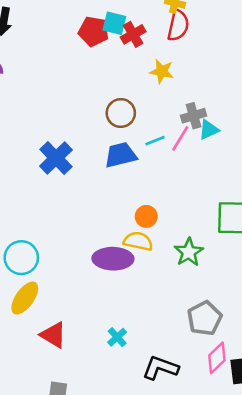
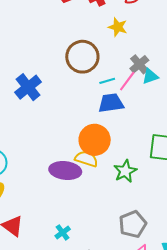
brown circle: (121, 113) -> (82, 57), size x1.4
gray cross: (194, 116) -> (139, 64), turned -30
blue trapezoid: (121, 155) -> (111, 103), moved
orange circle: (146, 216) -> (95, 140), size x1.8

